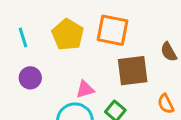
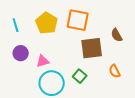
pink triangle: (85, 89) -> (43, 61), moved

